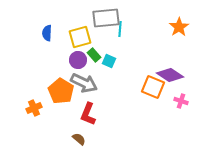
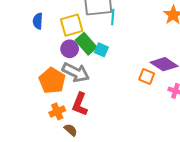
green rectangle: (94, 55) -> (86, 44), size x1.5
orange square: (153, 87) -> (147, 77), size x0.7
orange cross: (34, 108) -> (57, 111), moved

